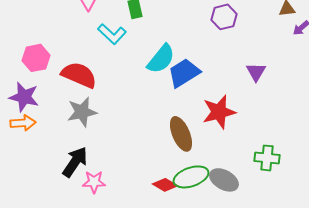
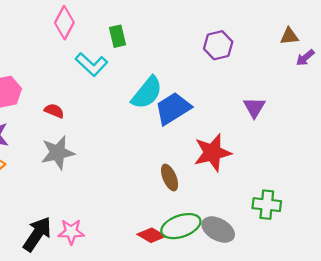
red semicircle: (79, 75) -> (54, 111), size x0.5
brown ellipse: (181, 134) -> (170, 177), size x0.7
black arrow: (75, 162) -> (37, 234), moved

